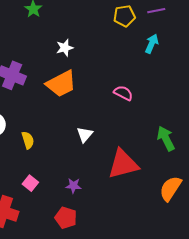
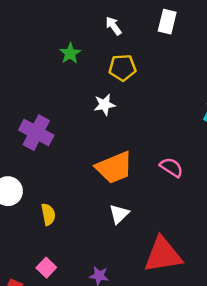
yellow pentagon: (124, 16) -> (122, 68), moved
orange trapezoid: (61, 84) -> (114, 168), moved

